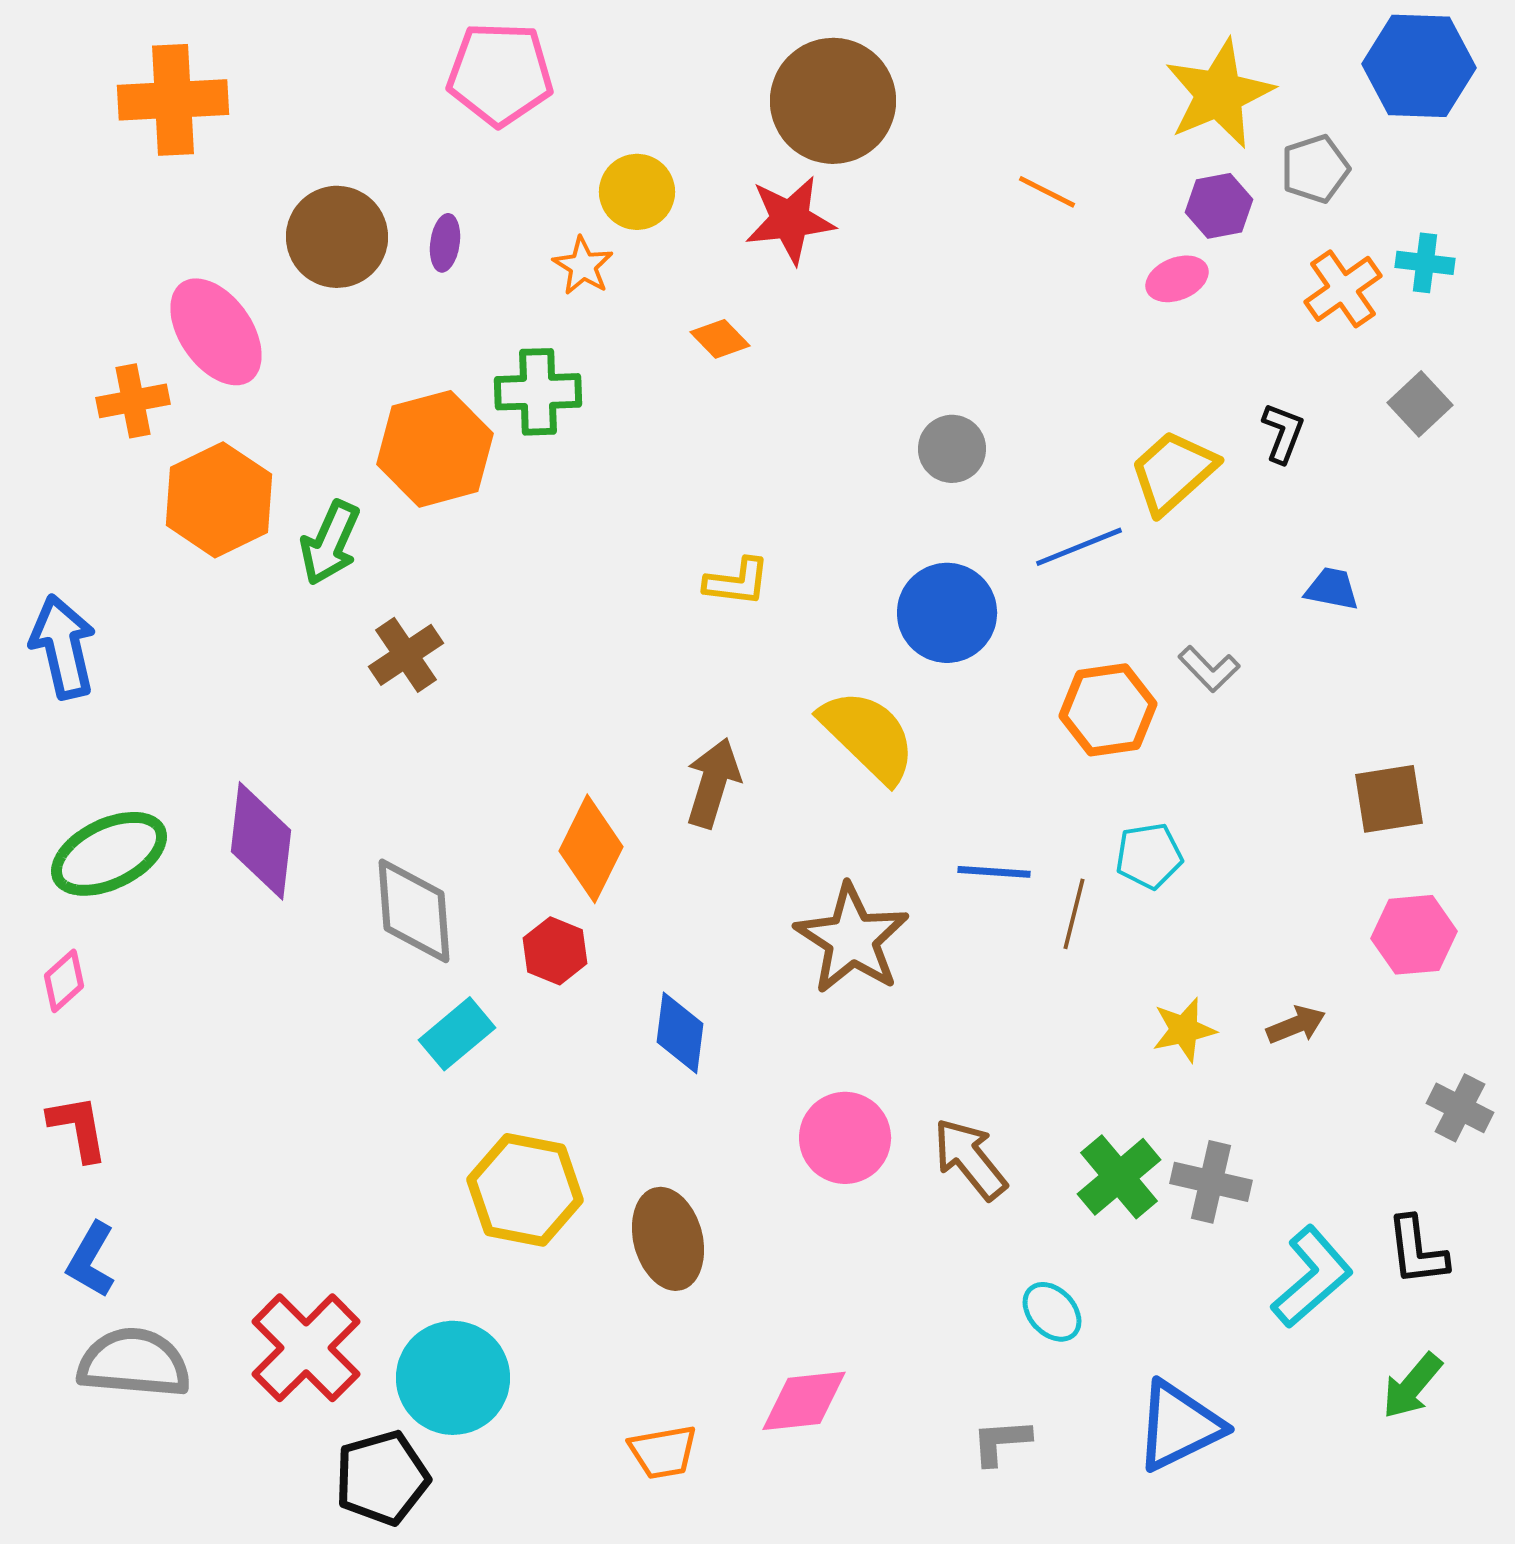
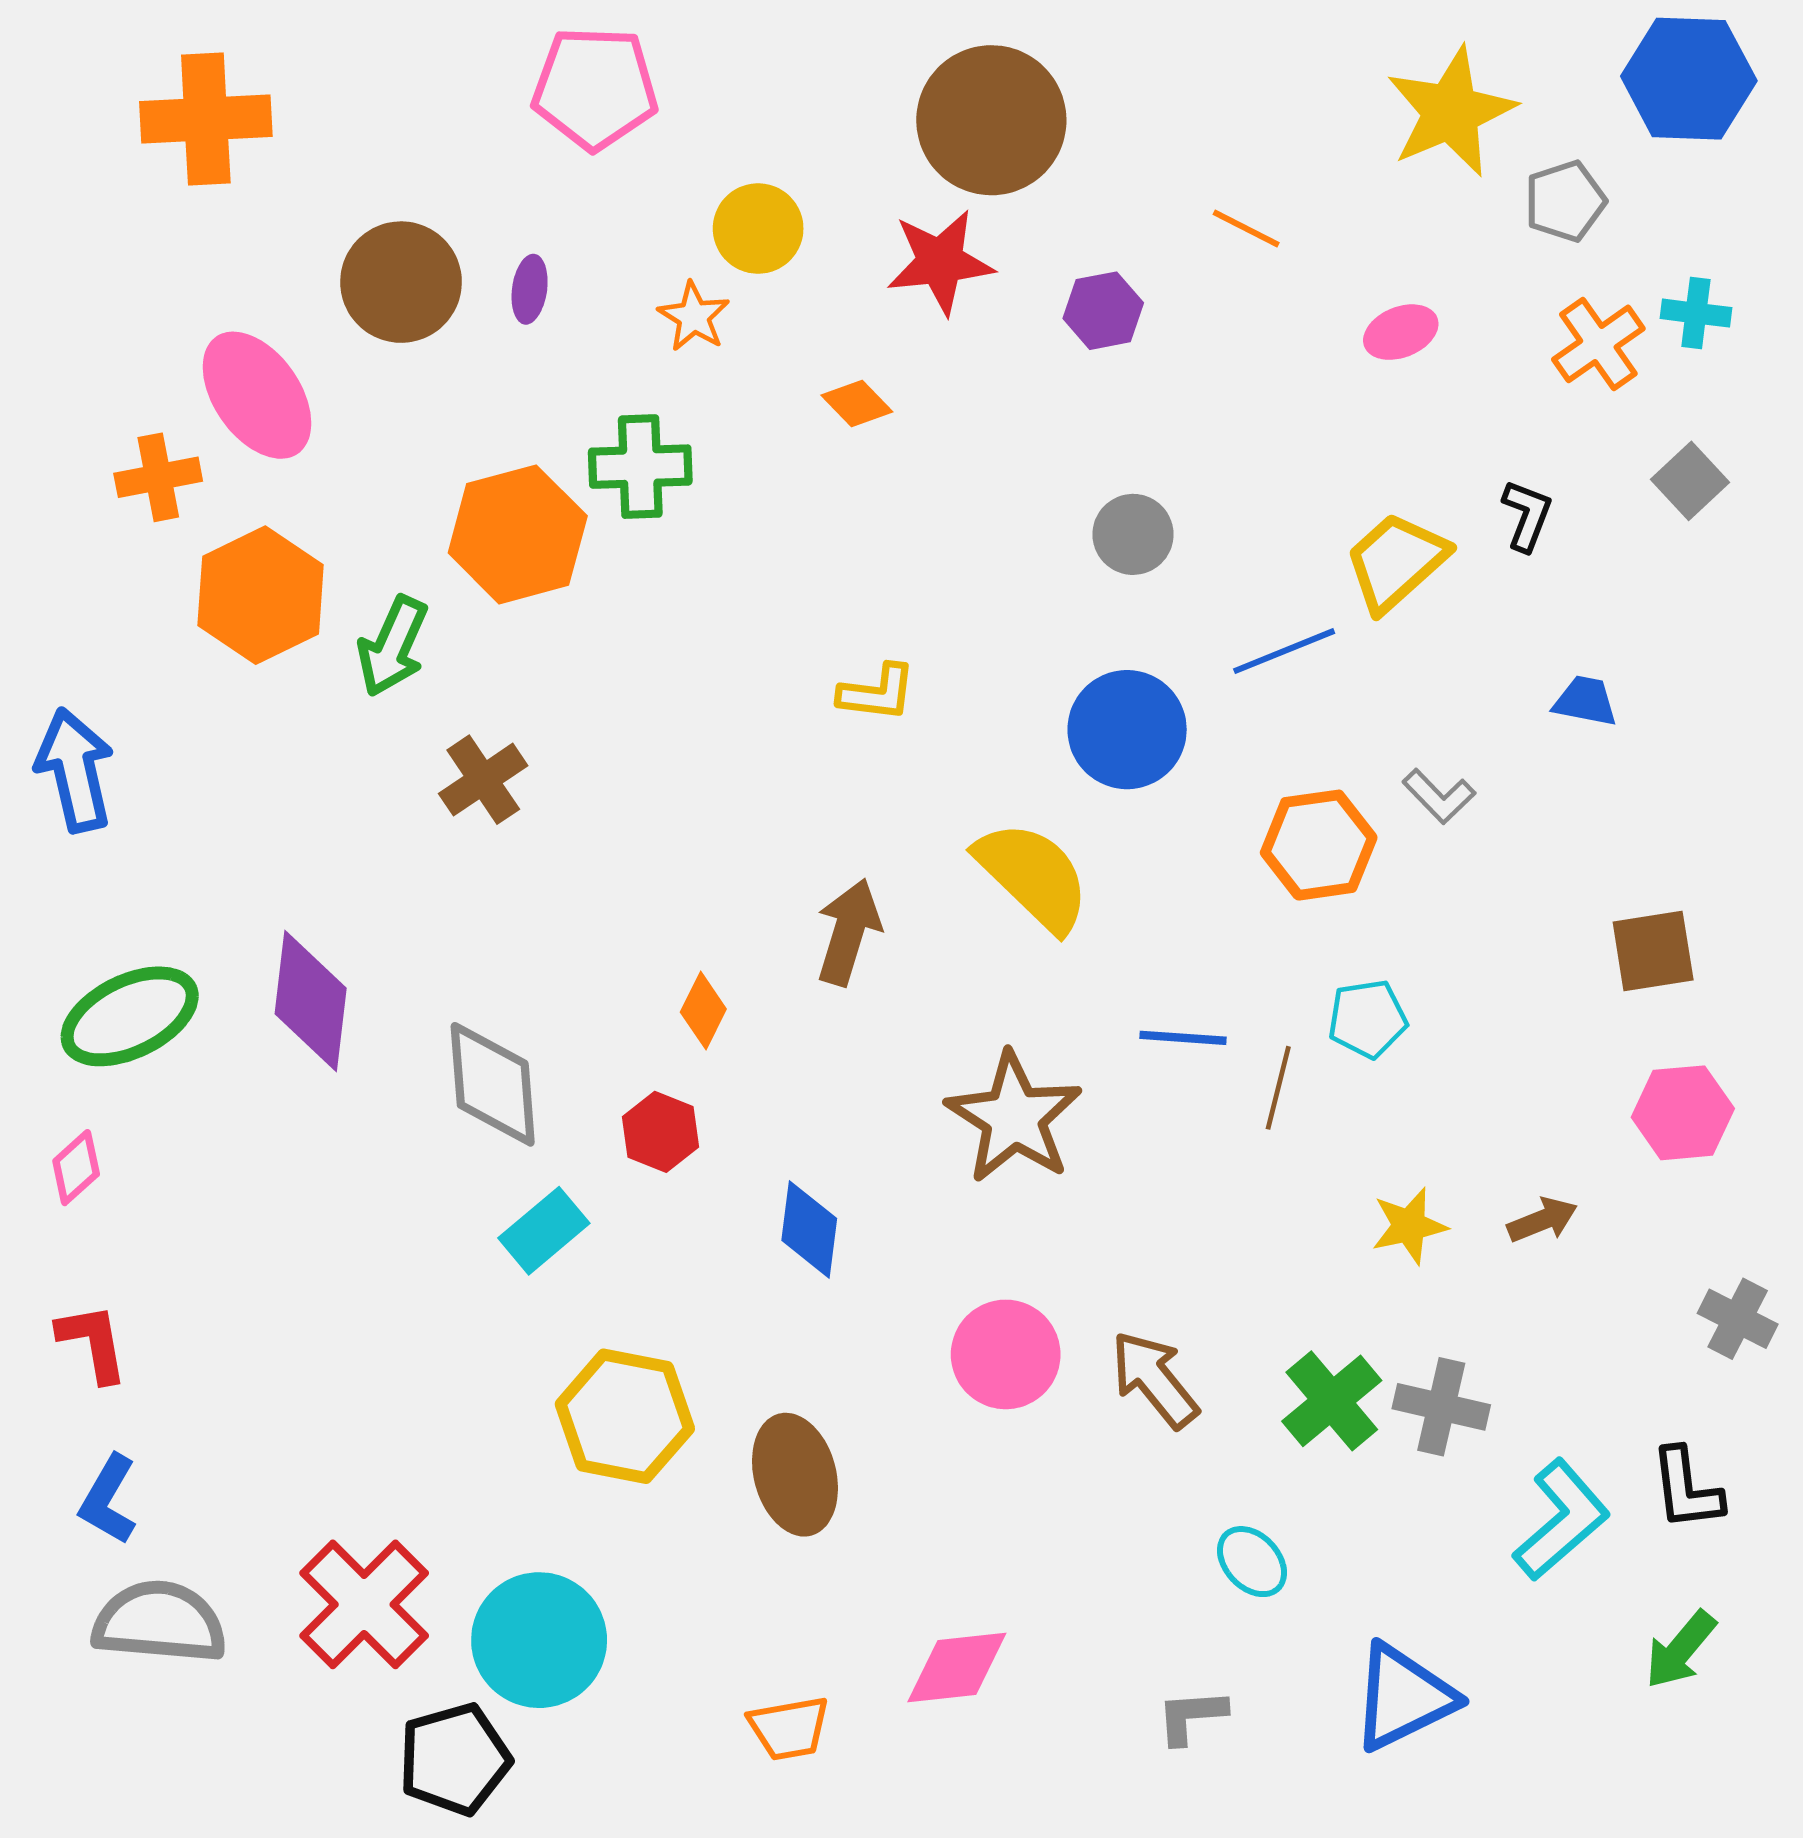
purple hexagon: (1219, 206) -> (1103, 311), moved
orange diamond: (591, 849) -> (703, 1010), size x0.6

